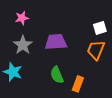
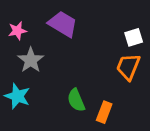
pink star: (22, 18) -> (17, 31), moved
purple trapezoid: (56, 42) -> (63, 24), moved, turned 35

